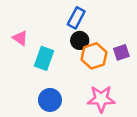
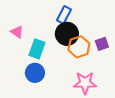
black circle: (80, 40) -> (67, 34), size x1.5
blue circle: (50, 100) -> (35, 73), moved

